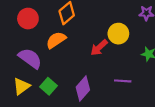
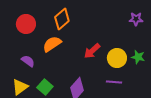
yellow circle: (118, 34) -> (117, 58), moved
purple semicircle: (30, 58) -> (28, 61), size x0.6

